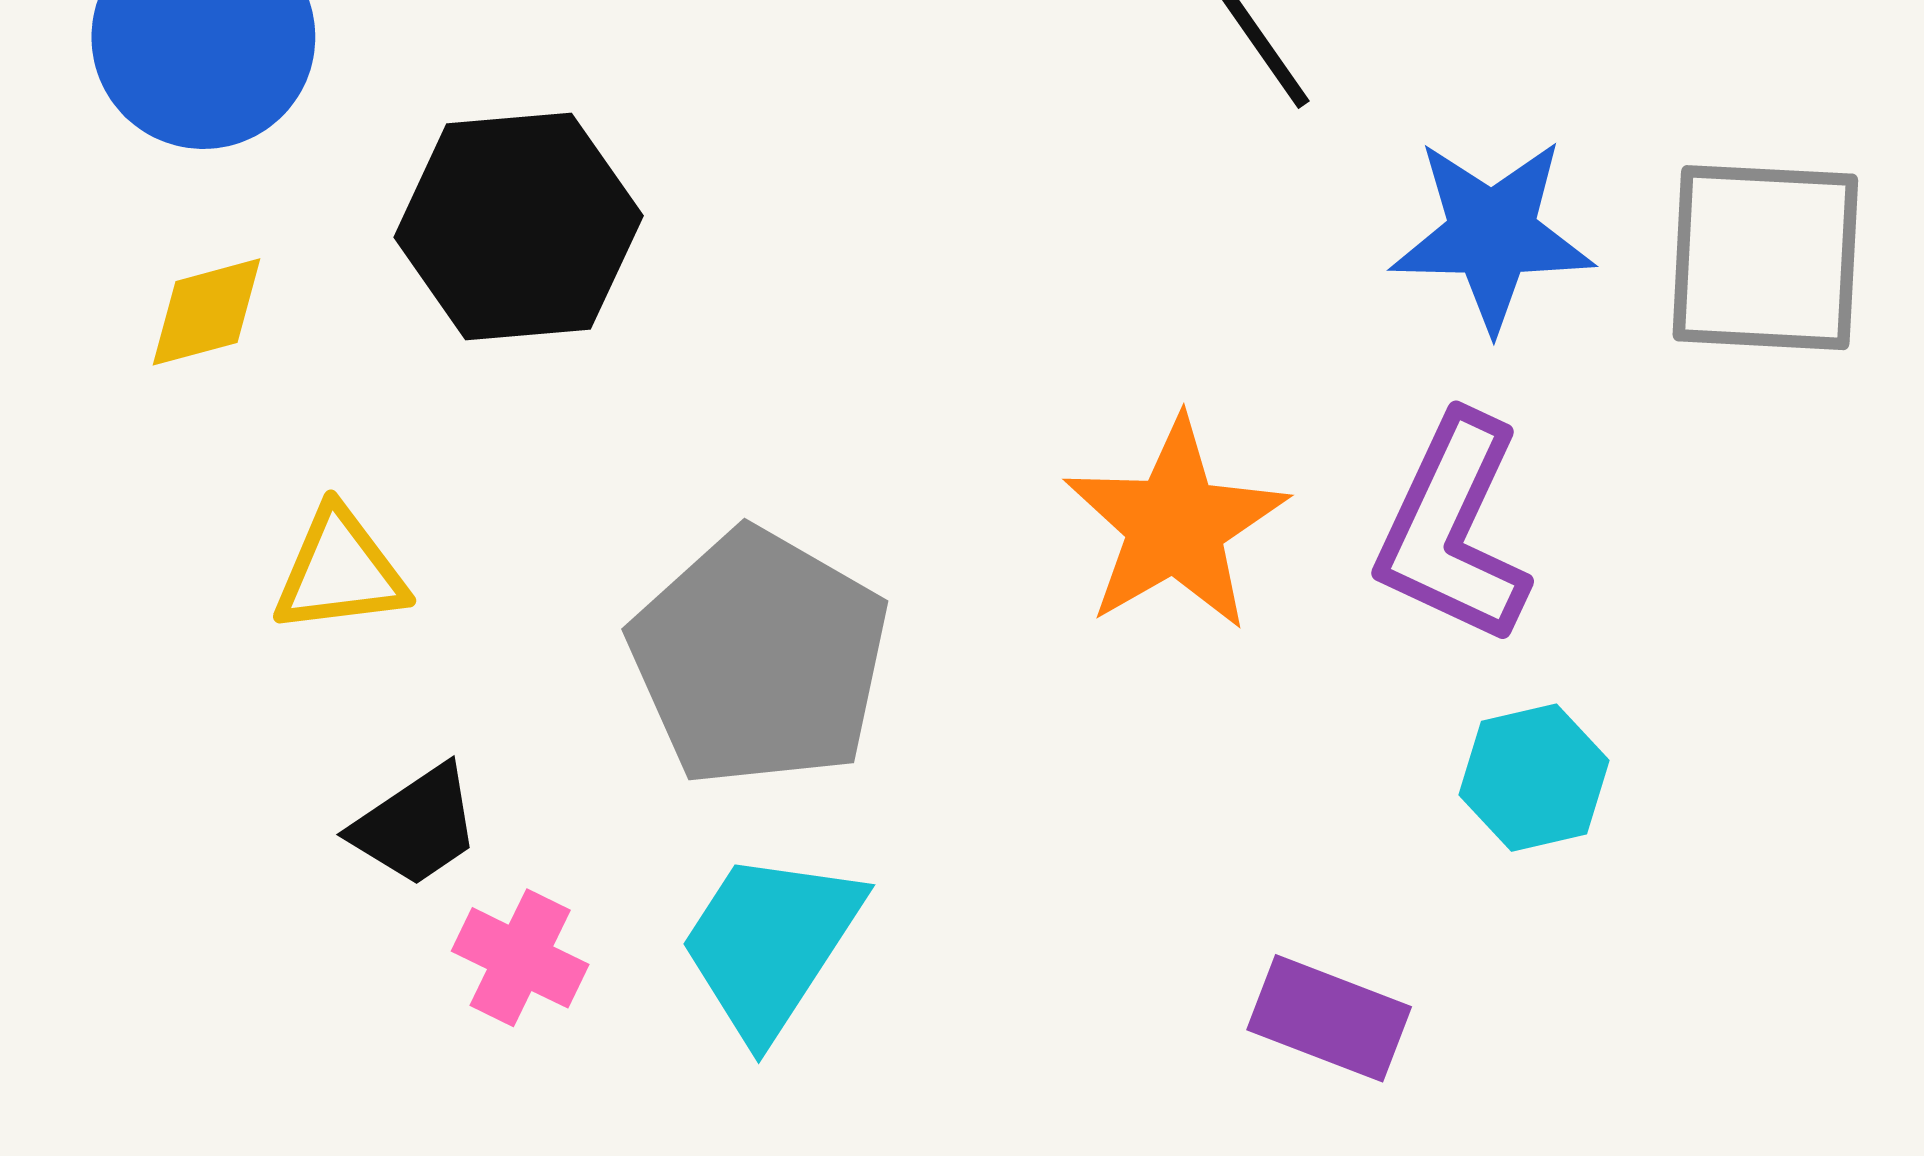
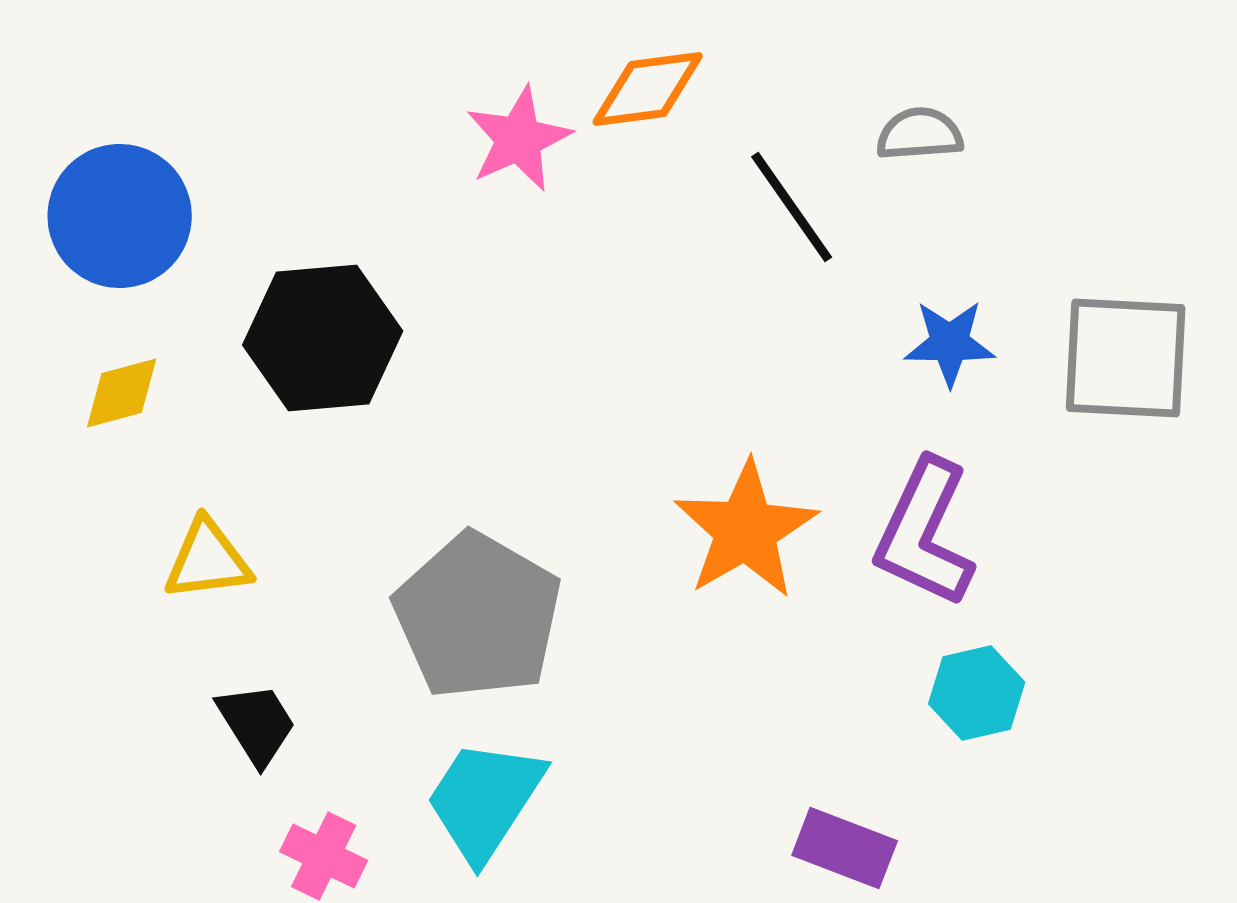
blue star: (1492, 234) -> (950, 343), size x0.7
black trapezoid: (416, 826) -> (257, 724), turned -88
pink cross: (520, 958) -> (324, 856), moved

